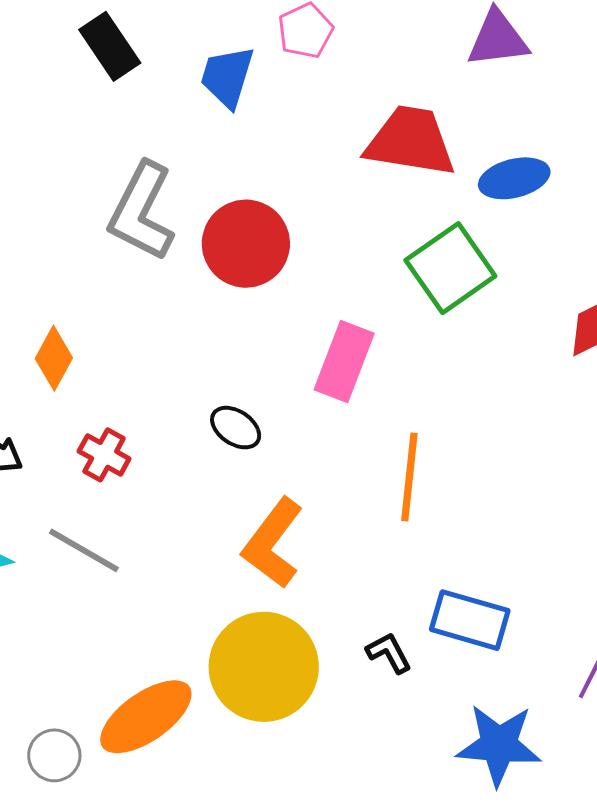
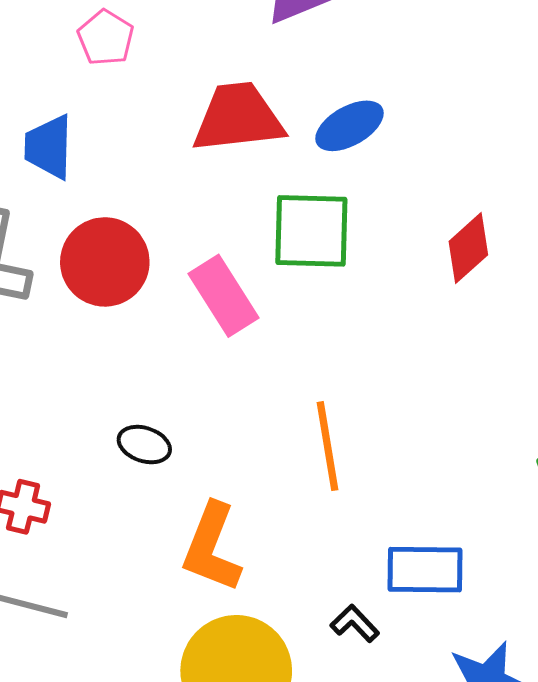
blue trapezoid: (227, 77) -> (49, 147), moved
green square: (450, 268) -> (311, 231), turned -38
pink rectangle: (344, 362) -> (223, 296), moved, turned -38

